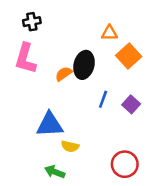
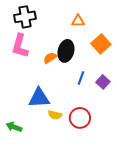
black cross: (32, 22) -> (25, 17), size x1.5
orange triangle: (109, 33) -> (78, 21), moved
red circle: (125, 164) -> (80, 118), moved
green arrow: (55, 172) -> (14, 127), moved

